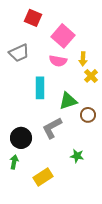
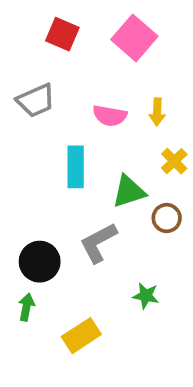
pink square: (63, 36) -> (134, 38), moved
yellow cross: (91, 76) -> (174, 161), moved

